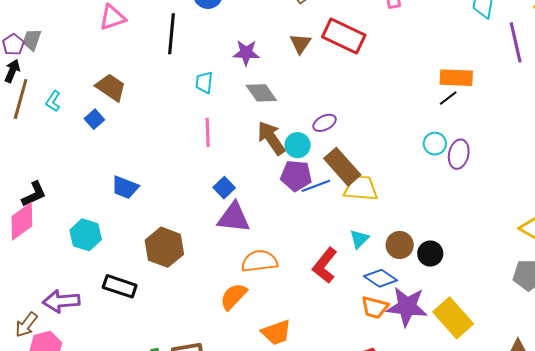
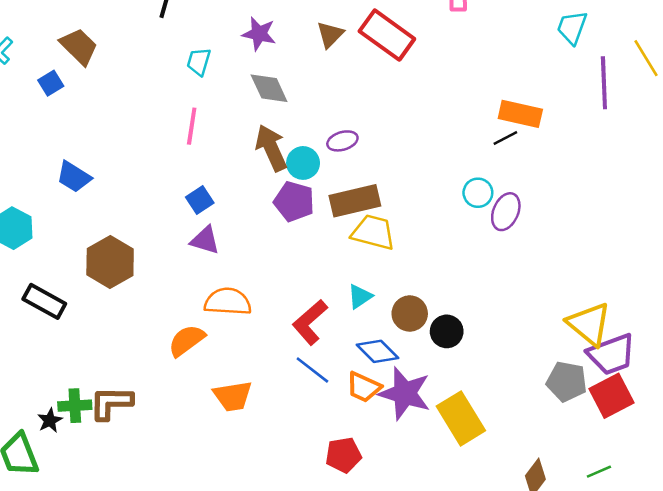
brown rectangle: (342, 167) -> (355, 201), turned -72
blue line: (316, 186) -> (312, 370), moved, turned 48
purple triangle: (234, 218) -> (205, 240), size x0.7

